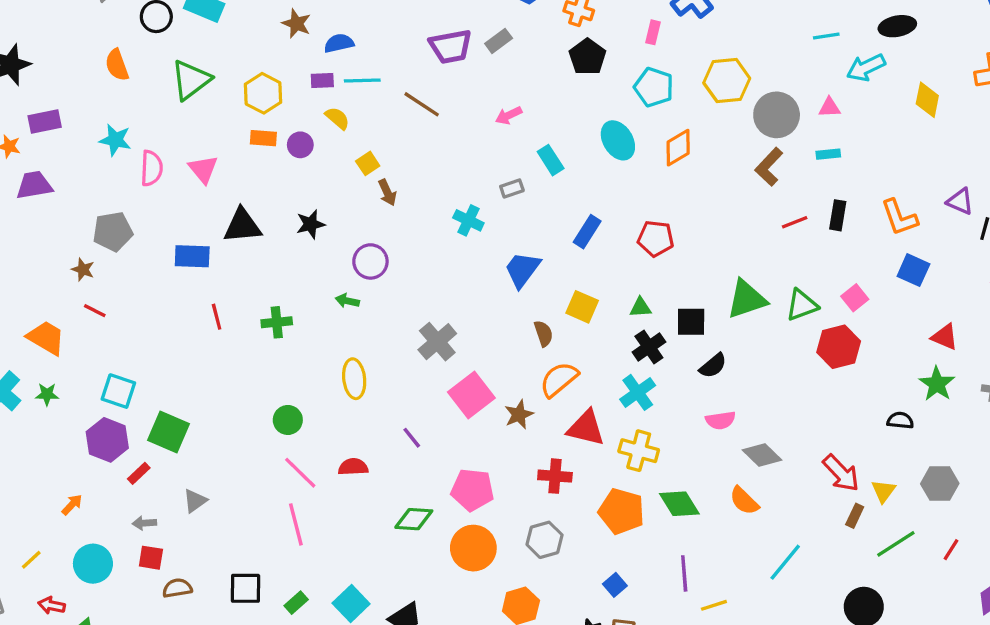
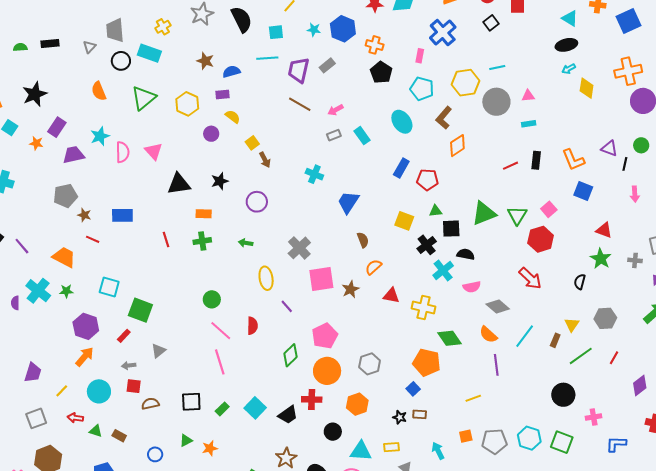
cyan line: (826, 36) -> (497, 68), moved
purple trapezoid: (451, 46) -> (299, 70), turned 116
cyan arrow: (866, 68) -> (569, 69), moved, size x0.6
cyan line: (362, 80) -> (267, 58), moved
brown line: (422, 104) -> (300, 104), moved
purple rectangle: (45, 121) -> (57, 127), turned -42
orange rectangle: (263, 138) -> (204, 214), moved
cyan star: (115, 140) -> (100, 136), turned -30
orange diamond: (678, 148) -> (457, 146), moved
brown L-shape: (769, 167) -> (444, 118), moved
purple trapezoid: (34, 185) -> (74, 155), moved
gray rectangle: (512, 188) -> (334, 135), moved
gray pentagon: (113, 232) -> (65, 196), moved
blue rectangle: (587, 232) -> (401, 168), moved
blue rectangle: (192, 256) -> (122, 215), moved
green arrow: (347, 301) -> (246, 243), moved
green triangle: (802, 305) -> (517, 215), turned -35
yellow square: (582, 307) -> (404, 221), moved
green triangle: (640, 307) -> (435, 211), moved
black semicircle: (713, 366) -> (466, 254), turned -126
yellow ellipse: (354, 379) -> (266, 278), moved
orange semicircle: (559, 379) -> (373, 267), size x0.7
cyan cross: (638, 392) -> (443, 271), moved
pink square: (471, 395) -> (321, 279), turned 32
black semicircle: (900, 420) -> (580, 282), turned -77
red triangle: (586, 428) -> (391, 295), size x0.7
purple hexagon: (107, 440) -> (86, 326), moved
red semicircle: (353, 467) -> (252, 326), turned 96
red arrow: (841, 473) -> (530, 278), moved
red cross: (555, 476) -> (312, 399), moved
pink pentagon: (472, 490) -> (325, 336), turned -30
orange arrow: (72, 505) -> (85, 357), size x1.5
orange pentagon: (621, 511) -> (427, 362), moved
green diamond: (414, 519) -> (290, 355), turned -45
cyan line: (785, 562) -> (525, 336), moved
purple line: (684, 573) -> (496, 365), moved

